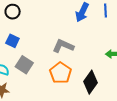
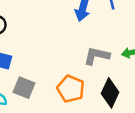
gray L-shape: (63, 46) -> (97, 56), moved

